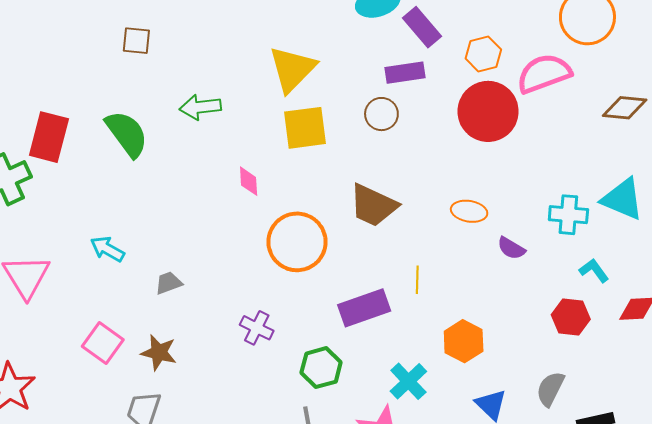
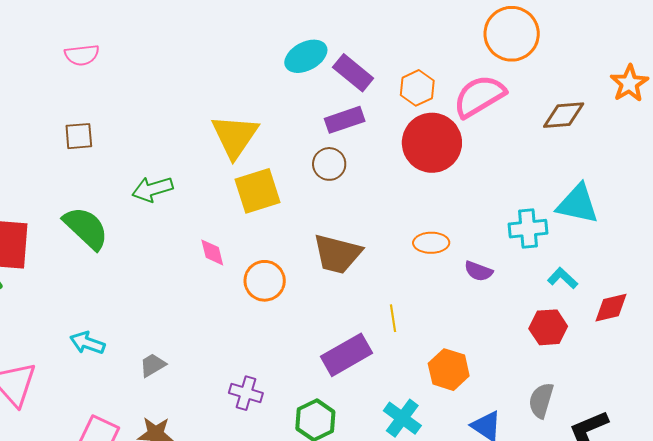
orange circle: (297, 242) -> (265, 281), moved, size x0.7

